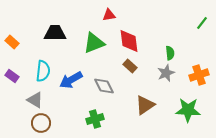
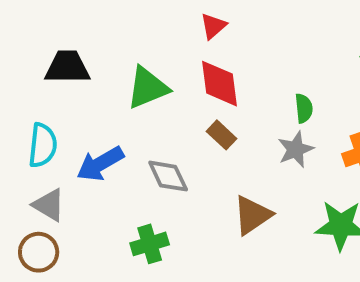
red triangle: (109, 15) -> (213, 26), moved, turned -32
gray triangle: (35, 100) -> (49, 205), moved

